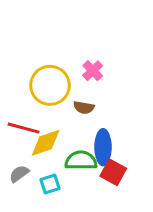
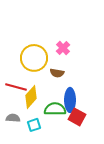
yellow diamond: (46, 143) -> (31, 97), turned -30
gray semicircle: (19, 174) -> (13, 118), turned 40

